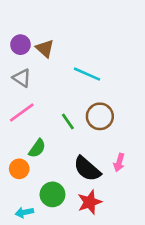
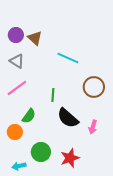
brown circle: (100, 116) -> (94, 87), moved
green line: (68, 121) -> (53, 95), turned 40
black semicircle: (87, 169) -> (68, 118), moved

